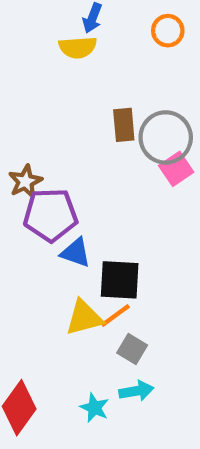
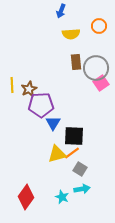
orange circle: (168, 31) -> (99, 26), moved
yellow semicircle: (78, 47) -> (71, 34), moved
blue triangle: (76, 253) -> (53, 123), turned 42

